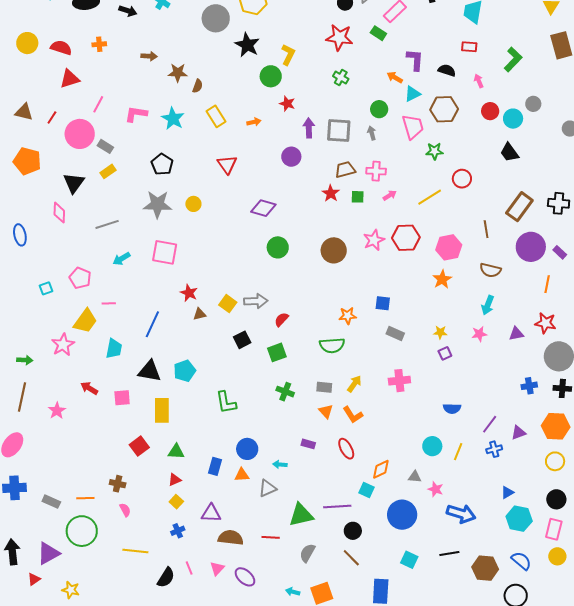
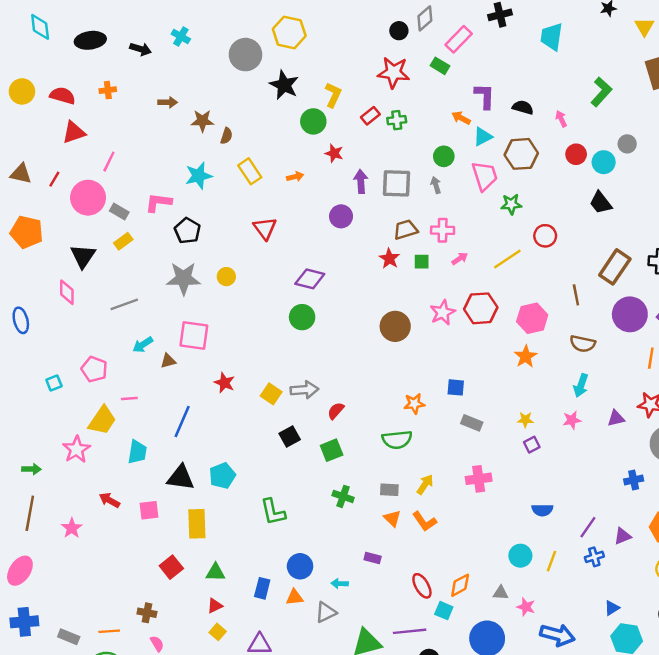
red rectangle: (469, 47) -> (370, 116), moved, turned -42
green cross: (341, 78) -> (397, 120), turned -35
pink L-shape: (136, 114) -> (158, 203), moved
cyan star: (173, 119) -> (199, 176), turned 30
green circle: (278, 247) -> (302, 317), moved
brown triangle: (200, 314) -> (168, 361), moved
red ellipse: (346, 449) -> (422, 586), moved

